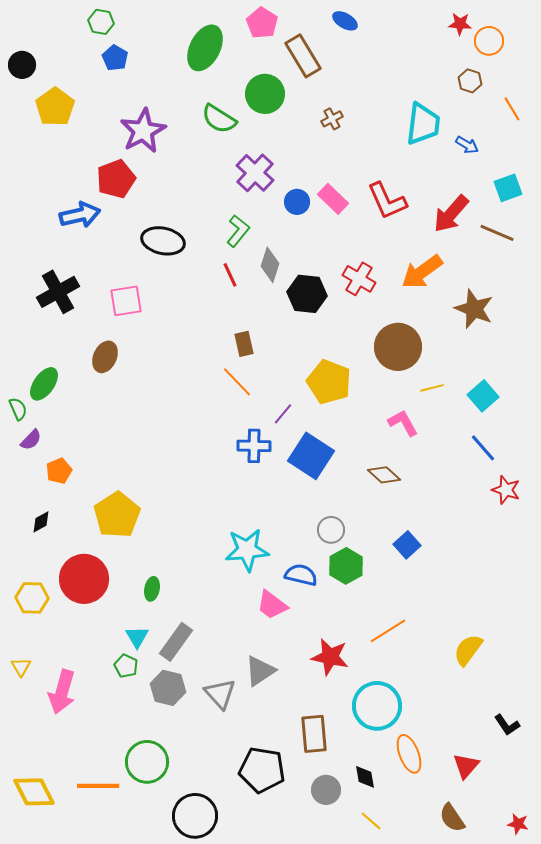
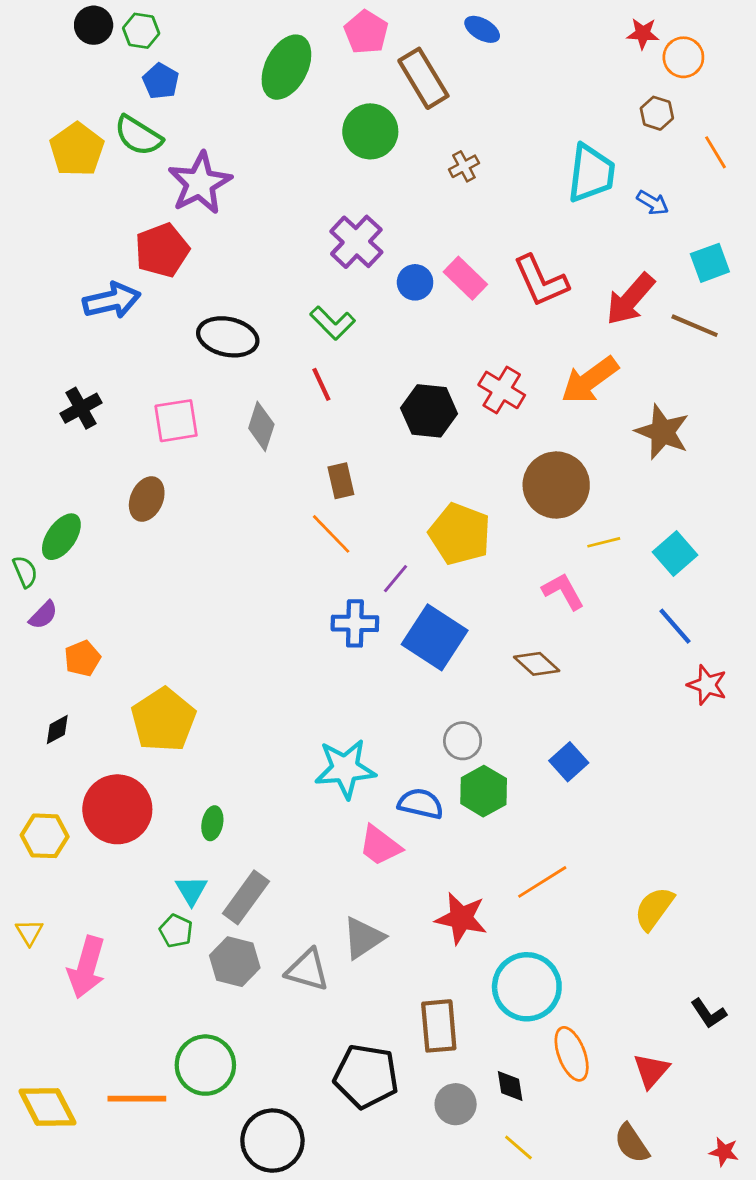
black circle: (22, 65) -> (94, 25), moved
green semicircle: (219, 119) -> (138, 136), moved
green L-shape: (238, 231) -> (333, 323), turned 96
gray diamond: (270, 265) -> (261, 426), moved
black cross: (58, 292) -> (81, 408), size x0.7
gray triangle: (220, 694) -> (307, 970), turned -32

